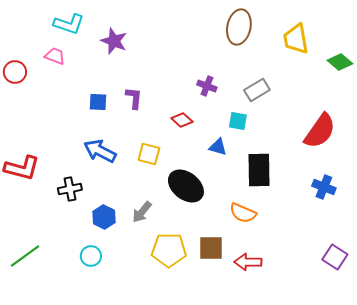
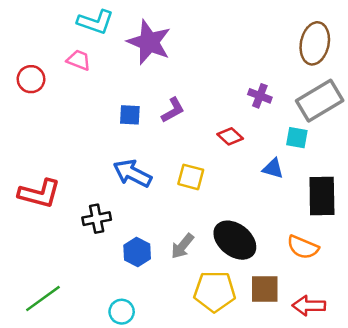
brown ellipse: (239, 27) -> (315, 43), moved
purple star: (114, 41) -> (149, 42), size x1.4
gray rectangle: (257, 90) -> (320, 101), size x1.5
purple L-shape: (134, 98) -> (173, 110), turned 55
black ellipse: (186, 186) -> (235, 240), moved
cyan circle: (91, 256) -> (122, 312), moved

